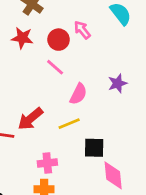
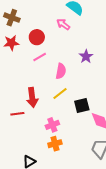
pink arrow: (82, 30) -> (63, 24), moved
pink line: (55, 67) -> (40, 57), turned -56
red arrow: (30, 119) -> (32, 97), turned -42

